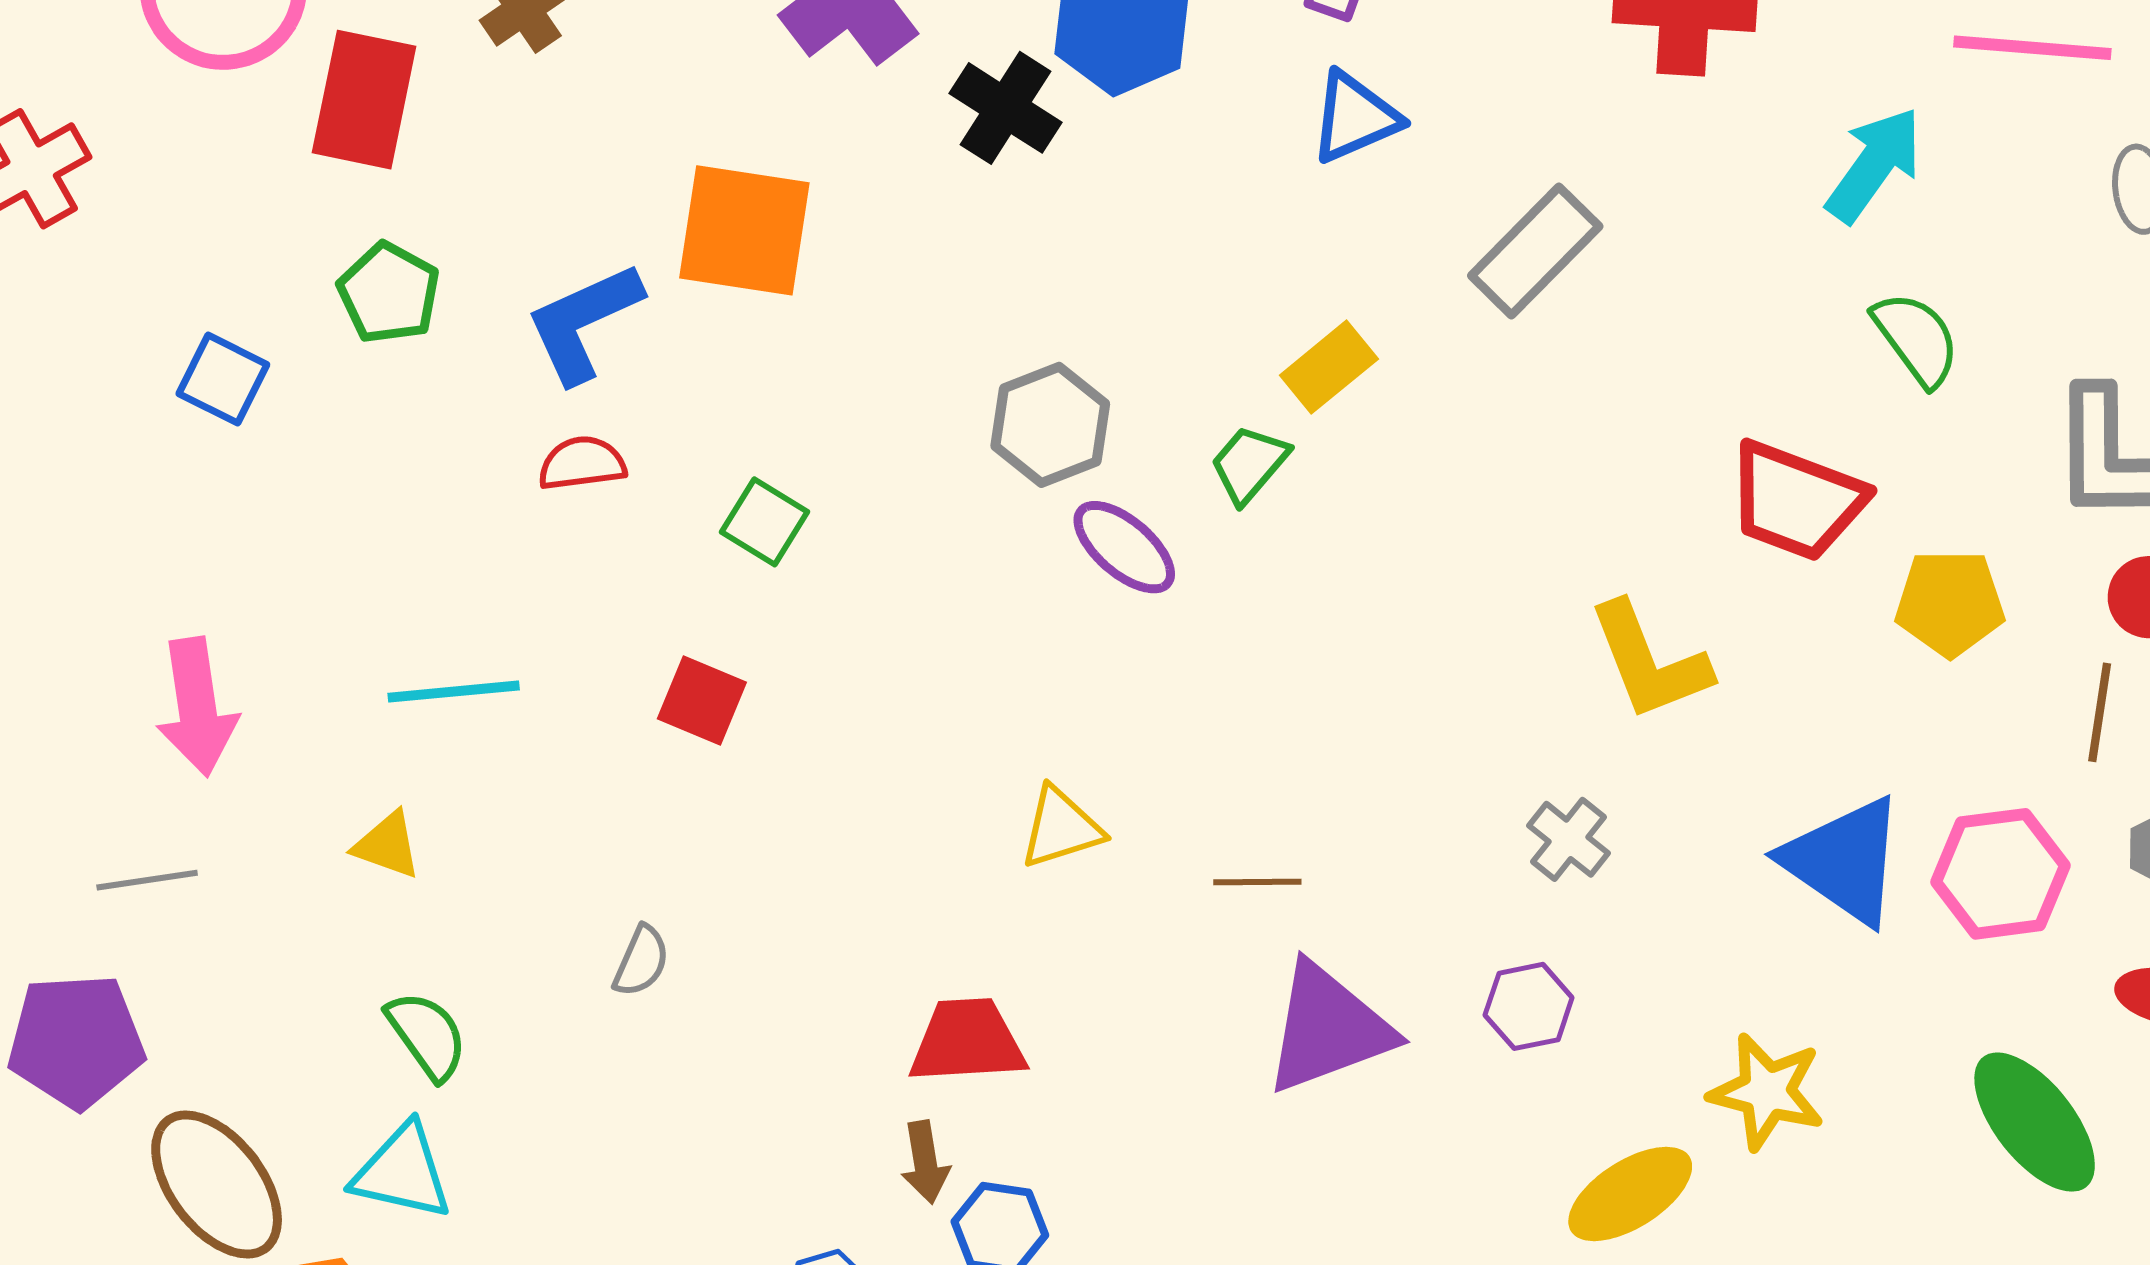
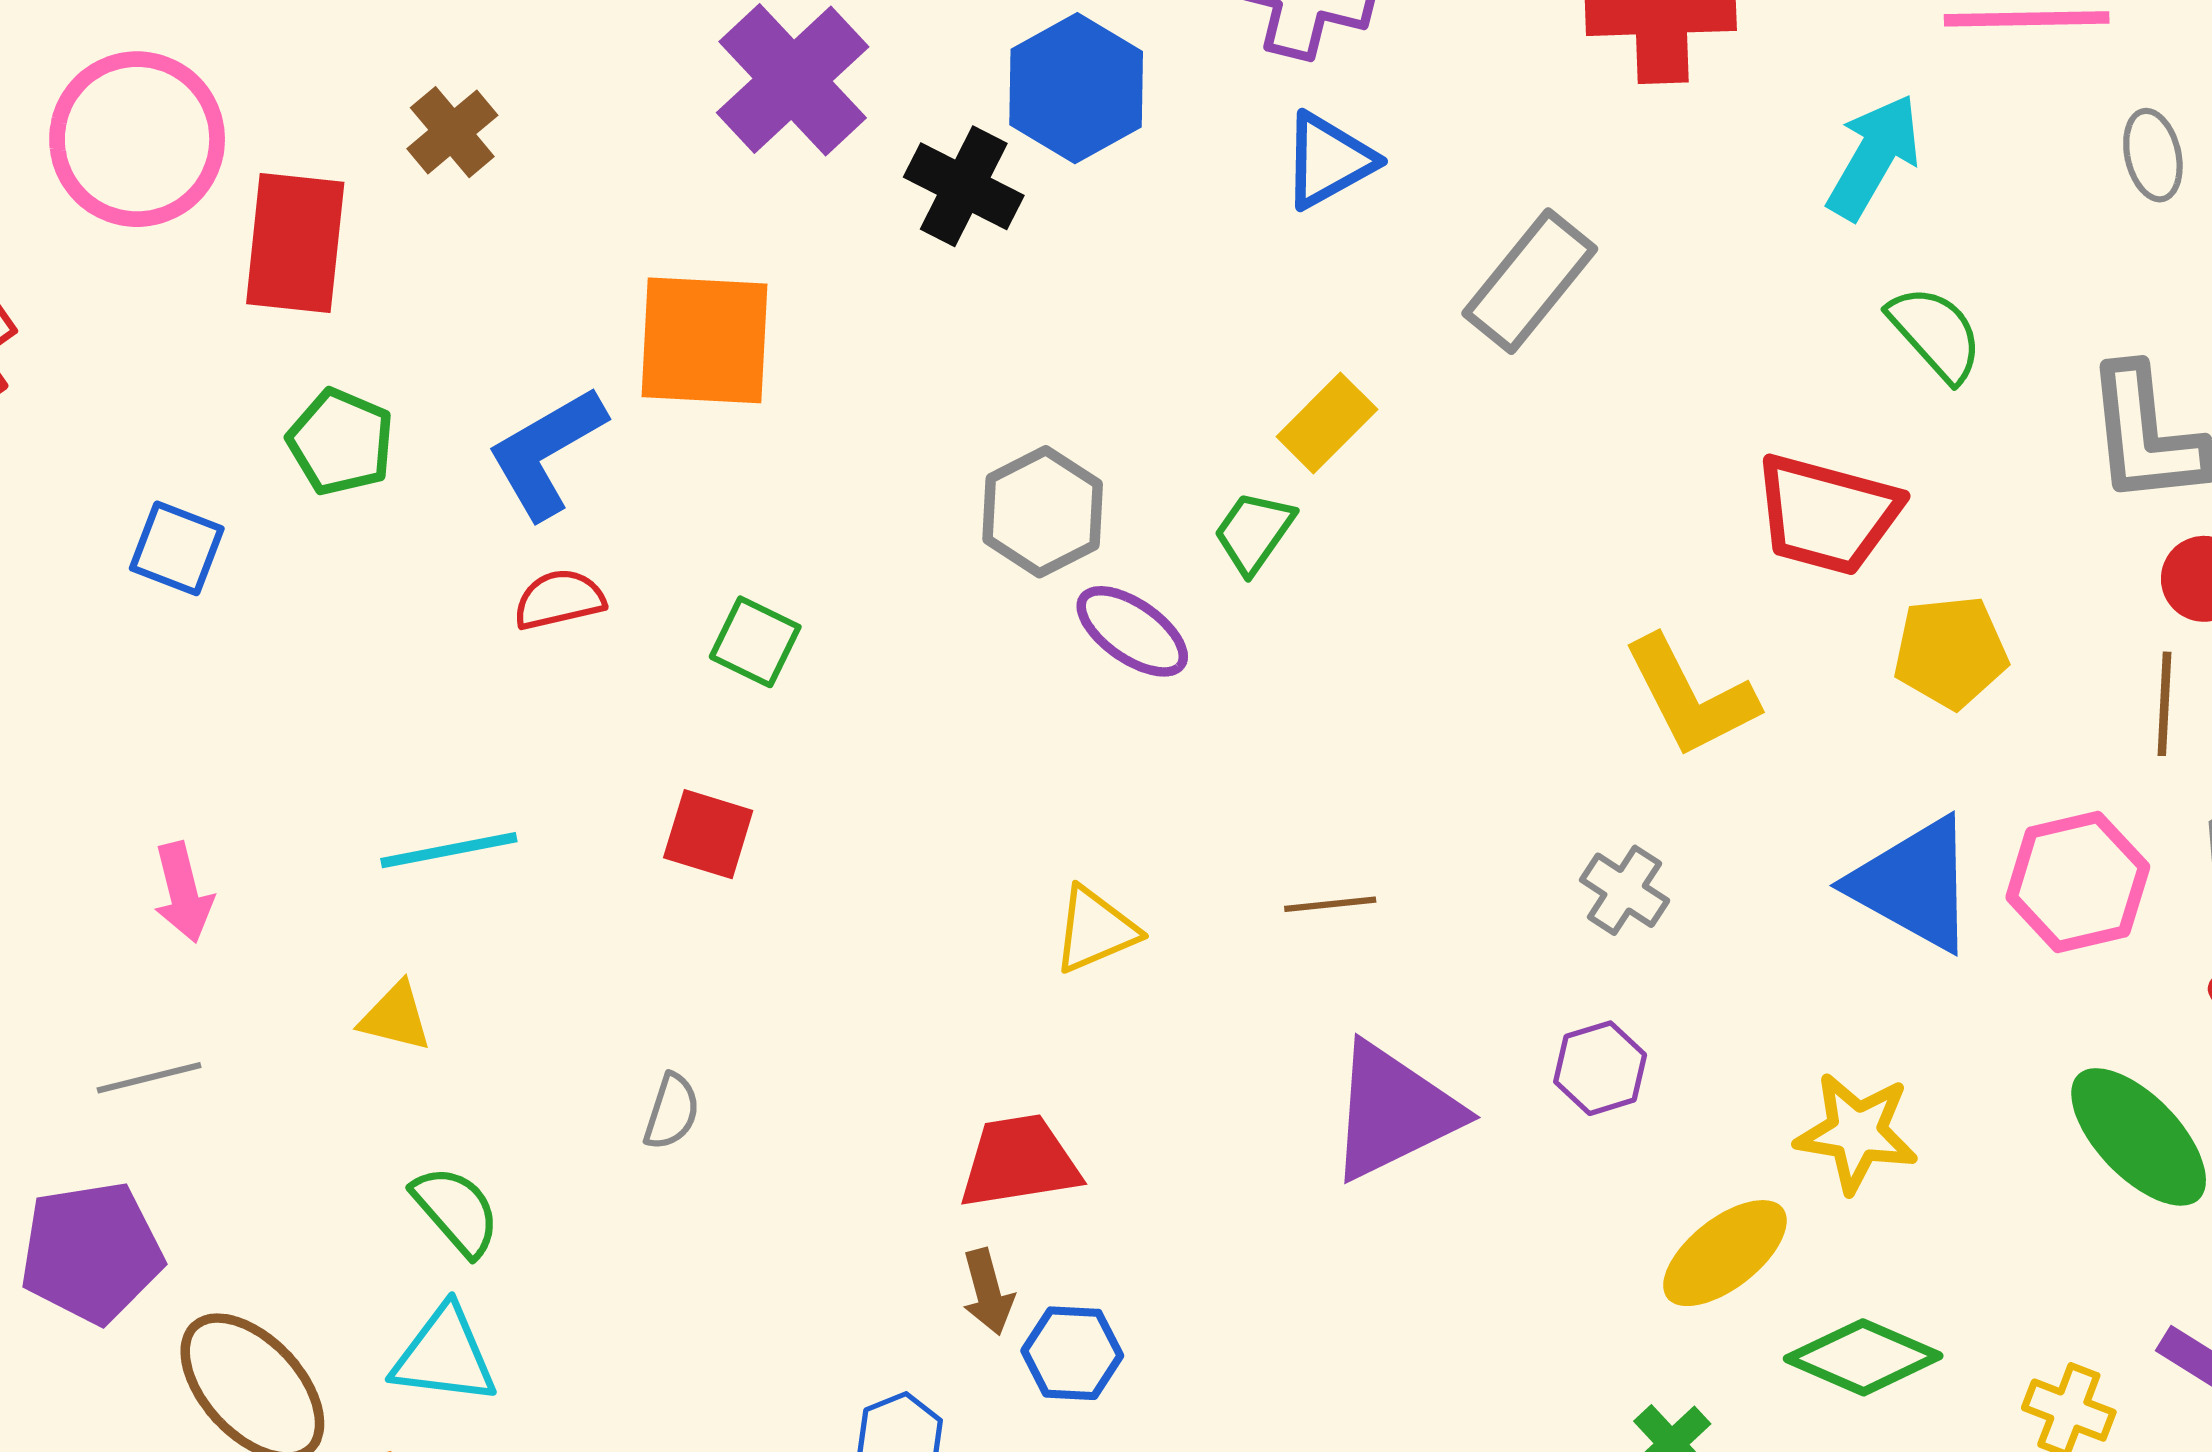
yellow pentagon: (1950, 603) -> (1950, 652), moved
pink arrow: (197, 707) -> (183, 892), size x0.7
brown line: (1257, 882) -> (1330, 904), moved

